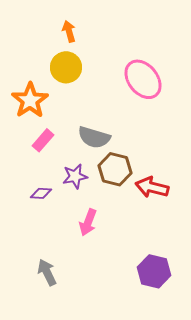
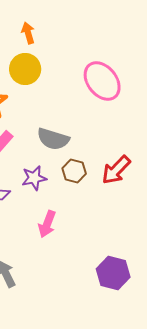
brown hexagon: (115, 169) -> (74, 171), size x0.7
red arrow: (152, 187) -> (116, 170), moved, turned -60

